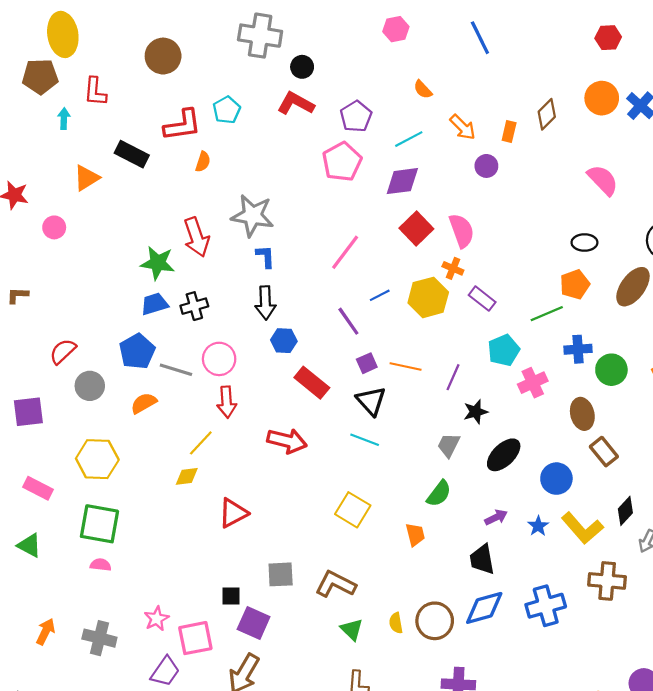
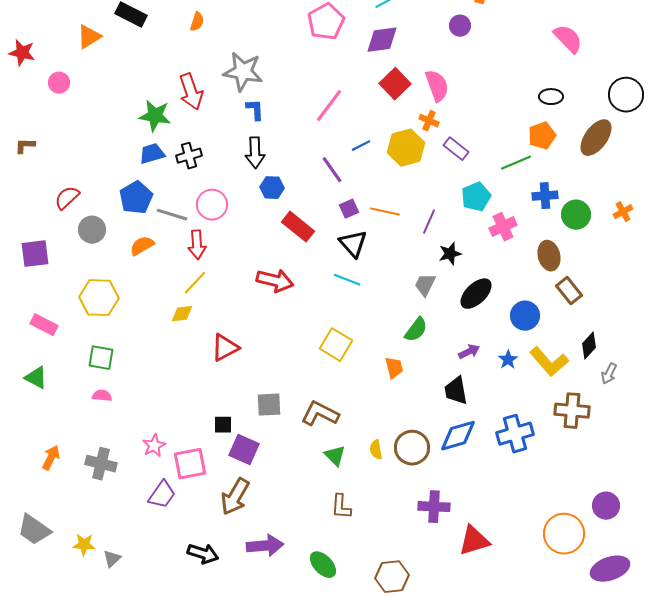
red arrow: (227, 402) -> (197, 245), moved
green square: (99, 524) -> (101, 358), size x0.7

